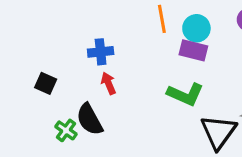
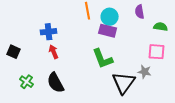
green L-shape: (185, 94) -> (103, 59), turned 45
black semicircle: (90, 119) -> (56, 83), moved

